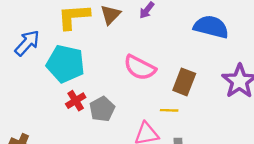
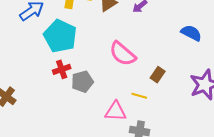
blue semicircle: (211, 27) -> (191, 33), size x0.7
brown rectangle: (184, 82) -> (158, 75), size x0.7

